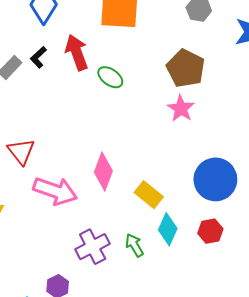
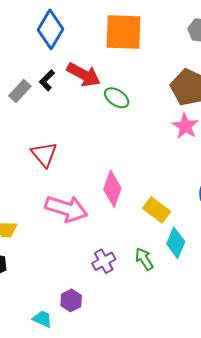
red arrow: (77, 52) -> (84, 75), turned 140
red triangle: (21, 151) -> (44, 154), moved
purple cross: (93, 247) -> (104, 261), size x0.7

